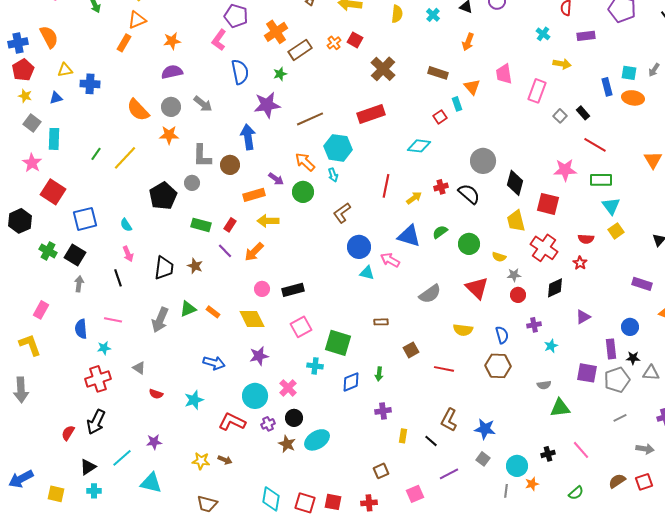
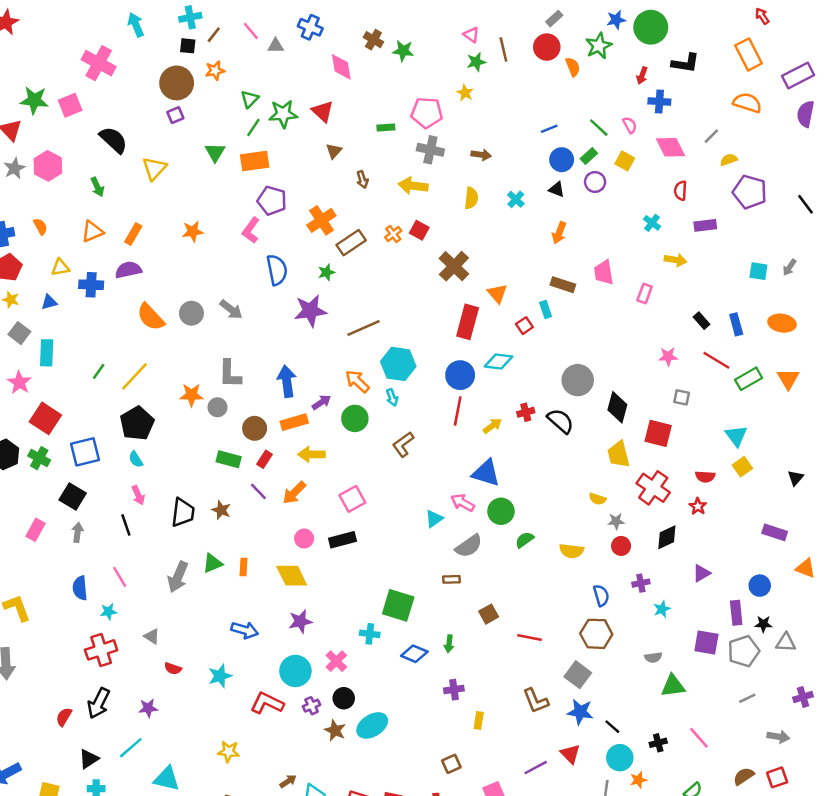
orange triangle: (137, 20) -> (92, 232), moved
orange semicircle: (49, 37) -> (40, 227), size x0.6
purple semicircle: (172, 72) -> (128, 270), moved
brown rectangle: (438, 73) -> (563, 285), moved
orange triangle: (472, 87) -> (497, 293), moved
blue rectangle: (607, 87) -> (736, 324), moved
pink rectangle: (537, 91) -> (645, 293), size x0.7
orange ellipse: (633, 98) -> (782, 323), moved
red rectangle: (371, 114) -> (468, 322), moved, turned -56
gray square: (560, 116) -> (682, 397), moved, turned -32
orange star: (169, 135) -> (191, 395), moved
blue arrow: (248, 137) -> (287, 381), moved
brown circle: (230, 165) -> (255, 428), moved
pink star: (565, 170) -> (668, 357), moved, size x0.7
purple arrow: (276, 179) -> (321, 402), turned -70
green rectangle: (601, 180) -> (749, 379), moved, turned -30
black pentagon: (163, 196) -> (137, 423), moved
green semicircle: (440, 232) -> (524, 540), moved
green circle: (469, 244) -> (501, 511), moved
blue circle: (359, 247) -> (460, 375), moved
green cross: (48, 251) -> (39, 458), moved
cyan triangle: (367, 273) -> (434, 519), turned -49
red triangle: (477, 288) -> (570, 754), moved, size x0.7
gray semicircle: (430, 294) -> (469, 546), moved
pink rectangle: (41, 310) -> (35, 530), moved
orange rectangle: (213, 312) -> (243, 567), turned 56
pink line: (113, 320) -> (120, 577), turned 48
pink square: (301, 327) -> (352, 499), moved
yellow semicircle: (463, 330) -> (572, 551), moved
blue diamond: (351, 382) -> (414, 654), turned 45
brown L-shape: (449, 420) -> (536, 701), turned -50
black line: (431, 441) -> (612, 727), moved
purple star: (154, 442) -> (148, 708), moved
gray square: (483, 459) -> (578, 675), moved, size x1.5
brown arrow: (225, 460) -> (288, 781), moved, turned -56

